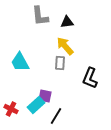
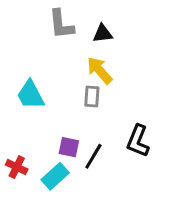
black L-shape: (90, 78) -> (138, 141), moved
cyan rectangle: (36, 105) -> (55, 176), moved
black line: (56, 116) -> (93, 156), moved

